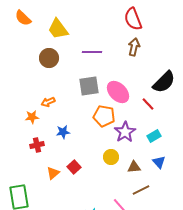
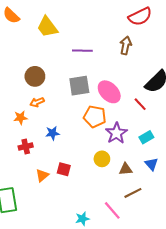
red semicircle: (133, 19) -> (140, 17), moved, turned -95
brown circle: (49, 58) -> (35, 76), moved
red square: (74, 167) -> (64, 169), turned -32

